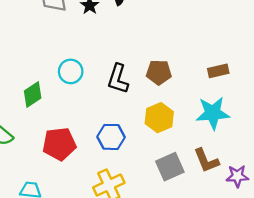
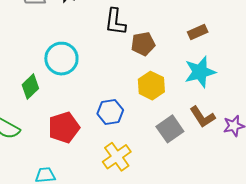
cyan circle: (71, 71) -> (61, 59), size x1.4
black L-shape: (118, 79) -> (115, 22), moved

